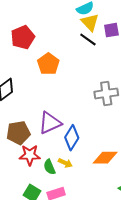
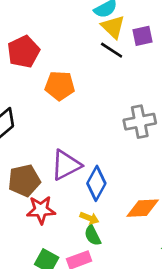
orange pentagon: (48, 64) -> (60, 86), turned -30
green semicircle: (49, 167) -> (93, 235), moved

